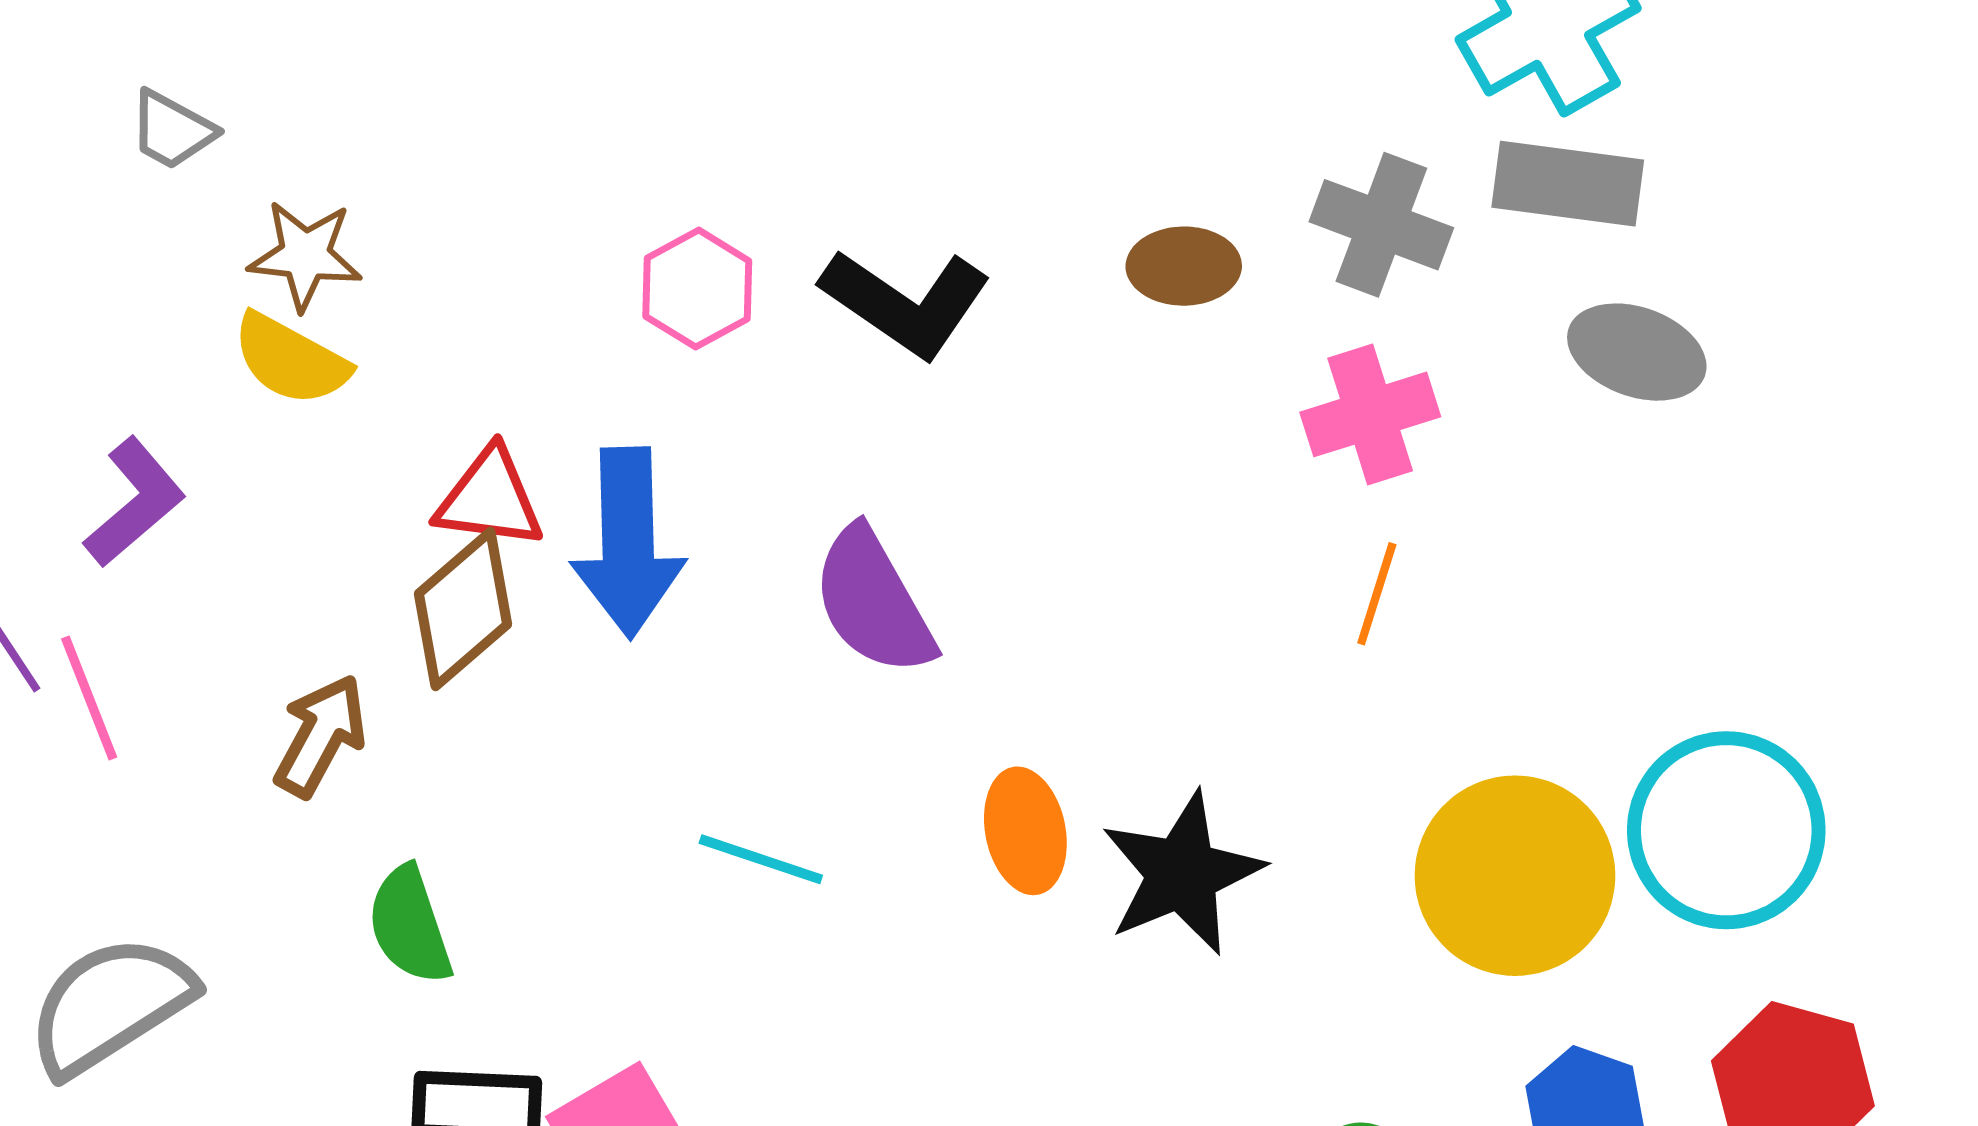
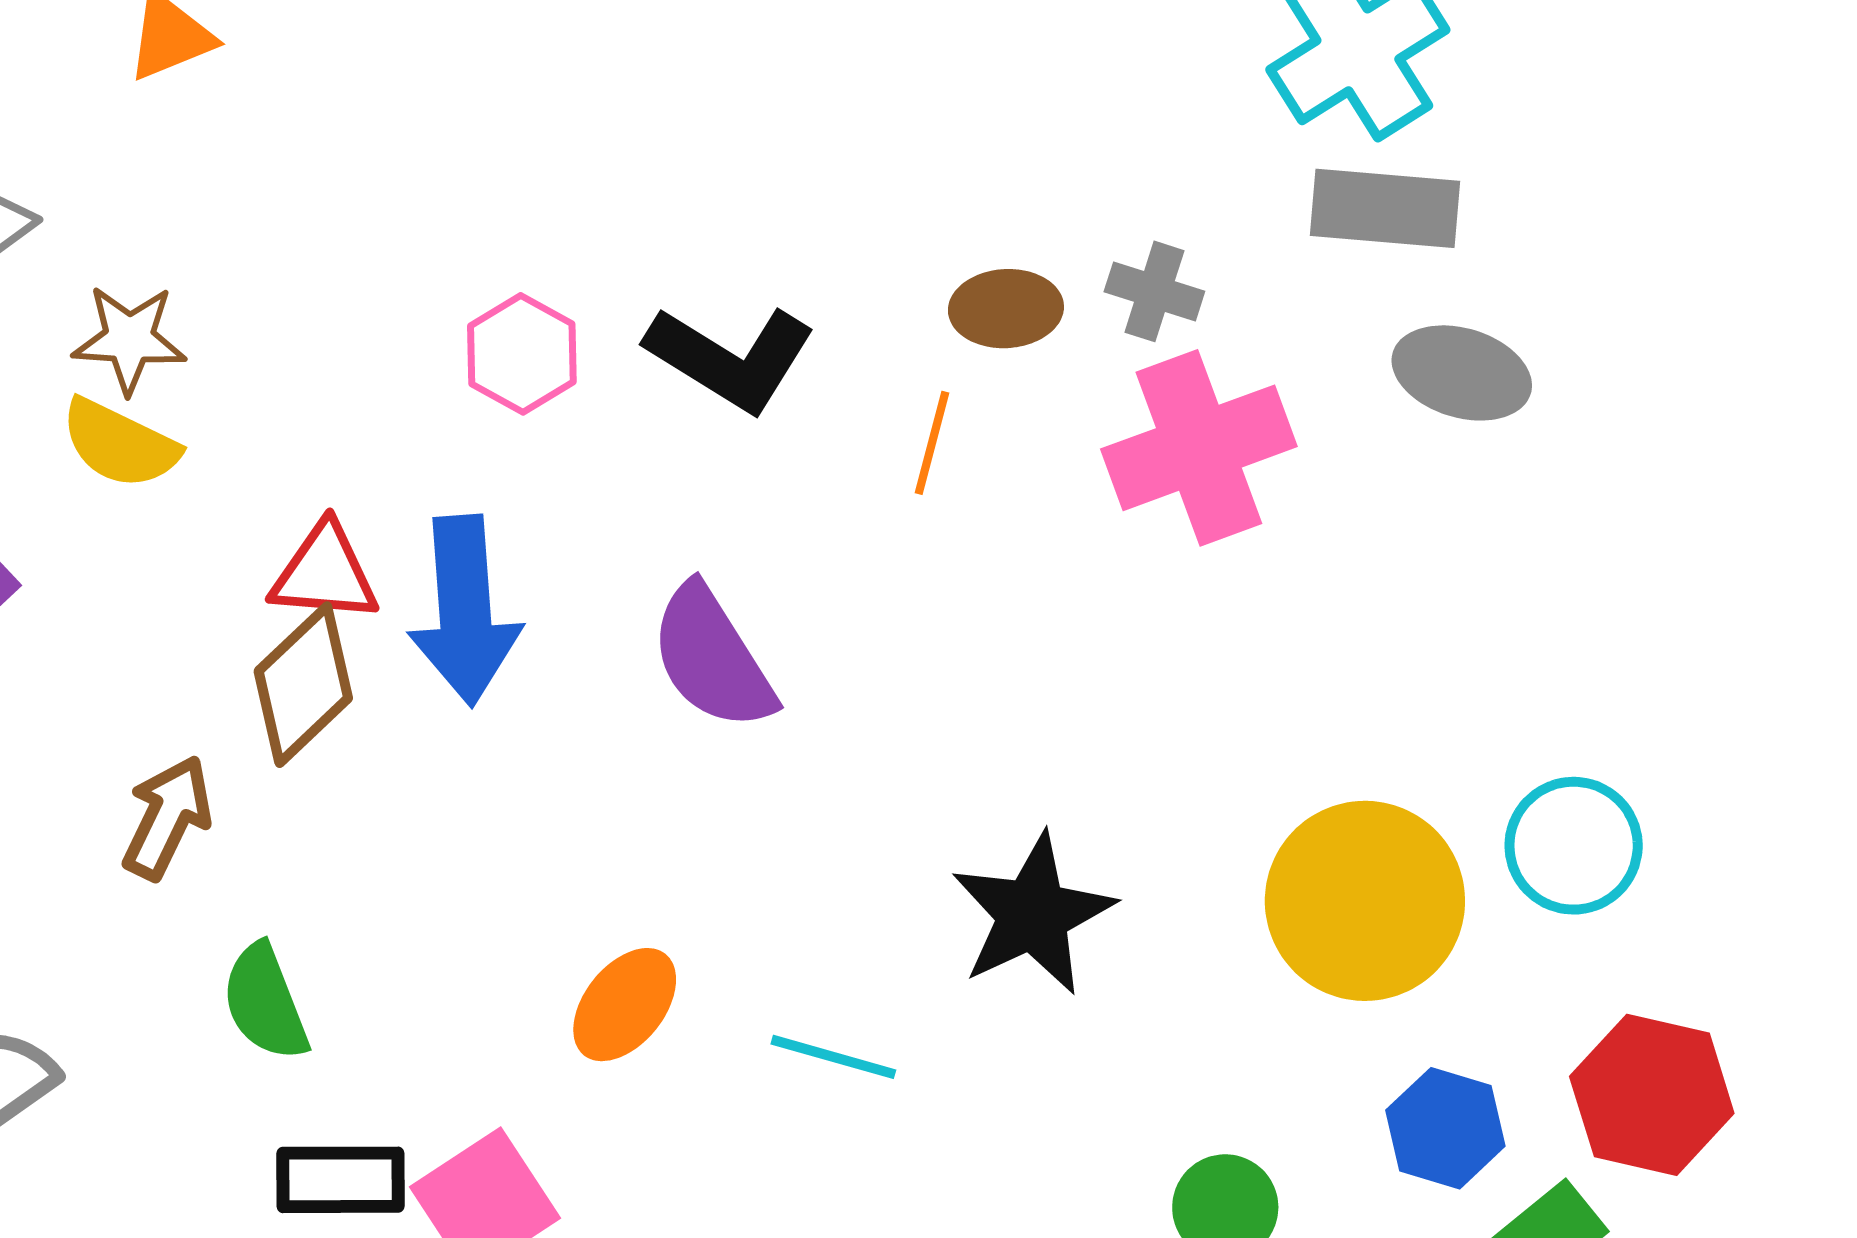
gray cross: (1381, 225) -> (1154, 291), moved, size x0.7
pink cross: (1370, 414) -> (1199, 448), size x1.4
orange line: (1377, 594) -> (932, 443), moved
cyan circle: (1726, 830) -> (1574, 846), size x0.7
orange ellipse: (1025, 831) -> (625, 1005), moved, turned 53
cyan line: (761, 859) -> (833, 1057), moved

